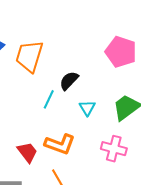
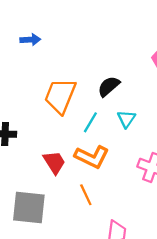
orange trapezoid: (29, 56) -> (60, 96), moved
cyan line: (49, 99) -> (90, 122), moved

